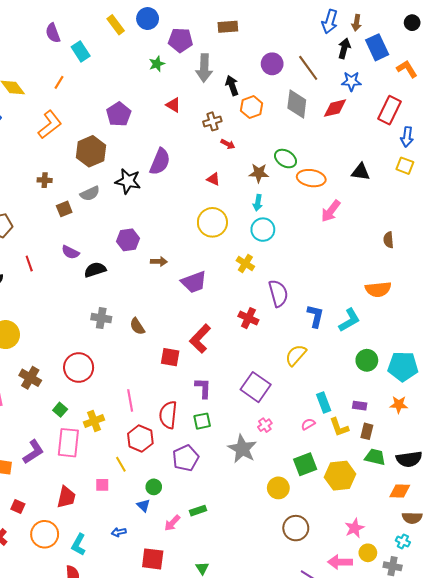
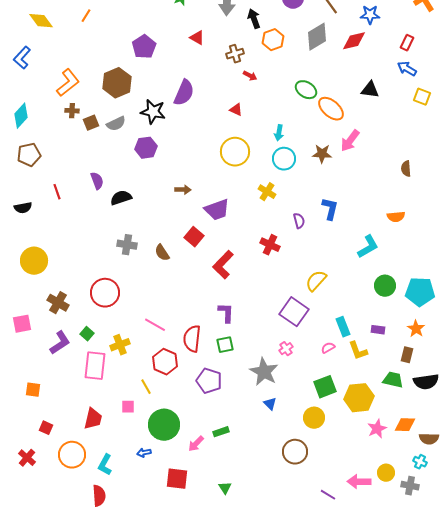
gray diamond: (297, 104) -> (317, 37), turned 52
red rectangle: (389, 110) -> (407, 43), size x0.6
orange L-shape: (50, 125) -> (68, 83), moved
blue arrow: (407, 137) -> (407, 69), moved, turned 114
black triangle: (361, 172) -> (370, 90), moved
brown star: (259, 173) -> (322, 154), moved
orange ellipse: (311, 178) -> (331, 109), turned 32
brown square: (64, 209) -> (91, 123), moved
purple hexagon: (128, 240) -> (146, 148), moved
purple semicircle: (70, 252) -> (97, 181), turned -138
orange semicircle: (378, 289) -> (396, 217), size x0.7
purple semicircle: (278, 293) -> (299, 221), size x0.6
blue L-shape: (315, 316) -> (330, 209), moved
red square: (170, 357) -> (194, 237), moved, turned 30
purple square: (256, 387) -> (294, 312), moved
pink line: (130, 400) -> (155, 325), turned -50
orange star: (399, 405) -> (416, 329), turned 30
brown rectangle: (367, 431) -> (407, 355), moved
purple L-shape: (33, 452) -> (60, 343), moved
purple pentagon: (186, 458) -> (209, 381), turned -30
green circle: (154, 487) -> (164, 425), moved, size x2.0
yellow circle: (278, 488) -> (314, 418), moved
orange diamond: (400, 491) -> (405, 425), moved
blue triangle: (143, 505) -> (270, 404), moved
brown circle: (296, 528) -> (295, 452), moved
pink star: (354, 528) -> (377, 429), moved

